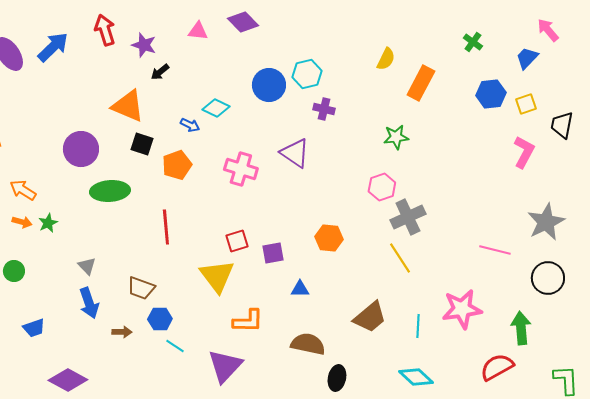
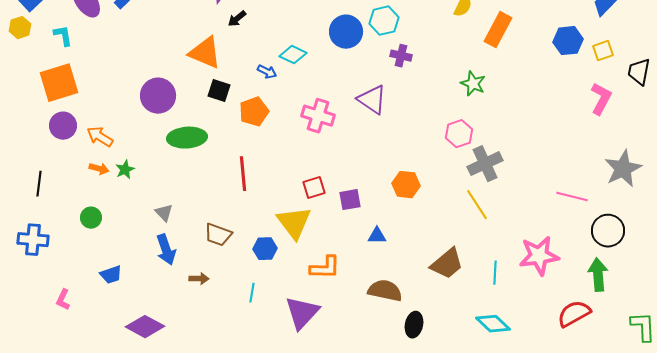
green star: (396, 137) -> (473, 84), turned 30
black circle: (548, 278) -> (608, 231), moved
blue hexagon: (160, 319) -> (265, 249), moved
cyan line: (175, 346) -> (252, 293), turned 66

